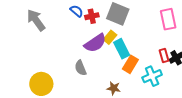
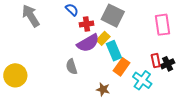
red cross: (92, 16) -> (86, 24), moved
cyan cross: (152, 76) -> (142, 80), turned -36
yellow circle: (41, 84) -> (15, 75), moved

